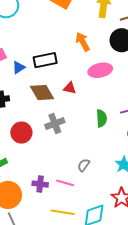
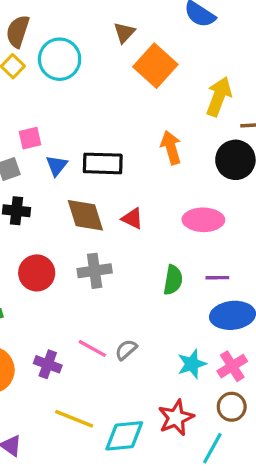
blue triangle: (19, 68) -> (57, 166), turned -32
pink ellipse: (100, 70) -> (203, 220), moved
pink line: (65, 183) -> (92, 348), moved

